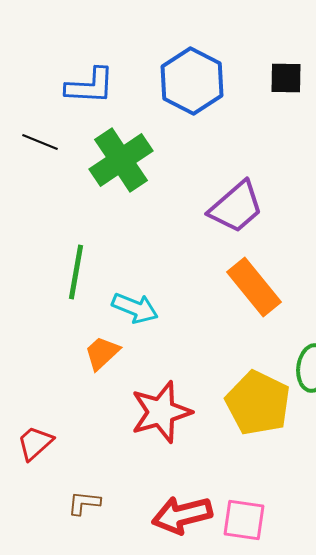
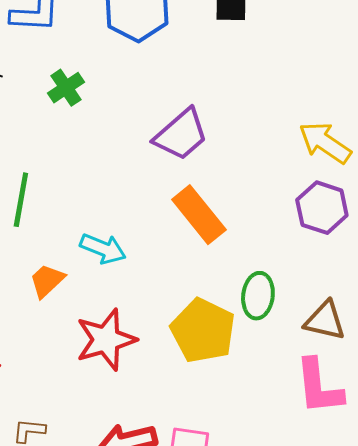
green cross: (121, 160) -> (66, 88), size x0.6
cyan arrow: (135, 308) -> (103, 249), moved

